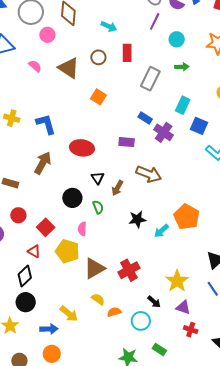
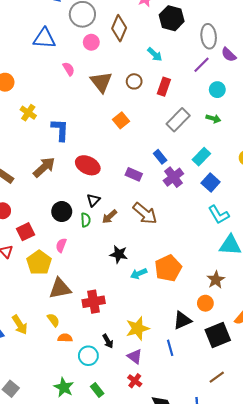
green semicircle: (98, 207) -> (86, 220), moved

